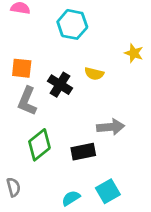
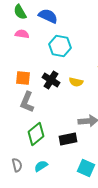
black cross: (60, 85) -> (51, 80), moved
cyan square: (108, 191) -> (86, 168), turned -36
cyan semicircle: (71, 198) -> (41, 166), moved

